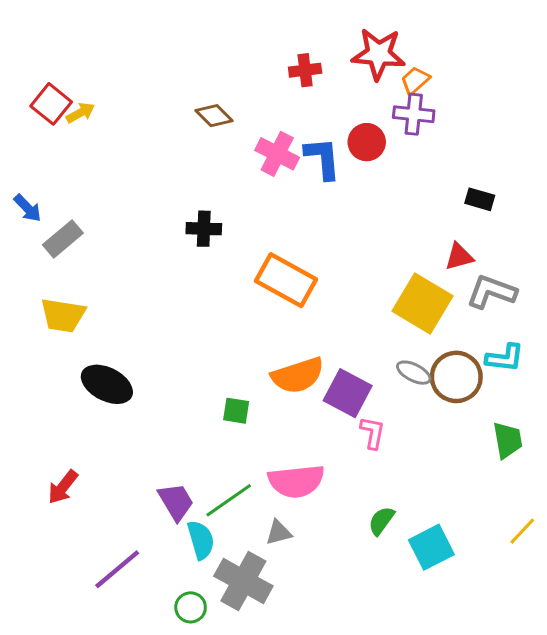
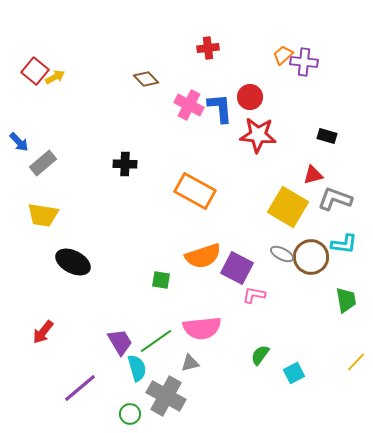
red star: (378, 54) -> (258, 135), moved
purple cross: (414, 114) -> (304, 62), moved
black cross: (204, 229) -> (125, 164), moved
pink L-shape: (373, 433) -> (254, 295), turned -90
cyan square: (431, 547) -> (294, 373), size x0.7

